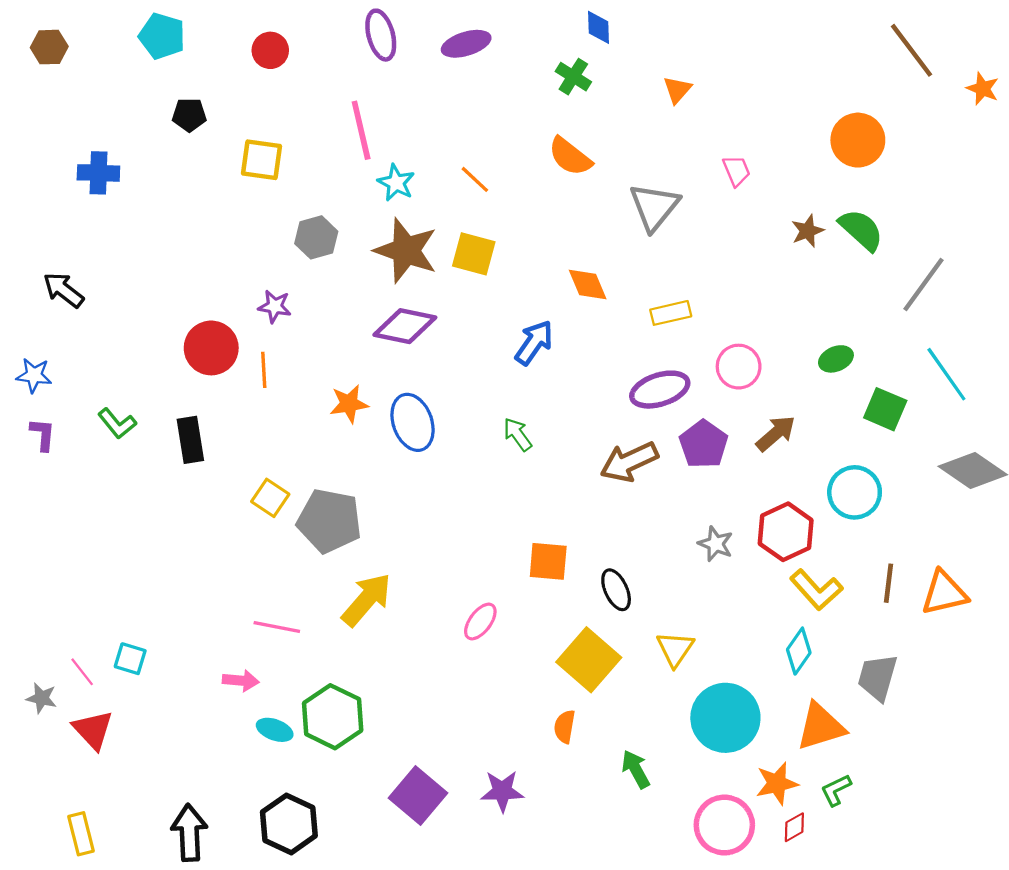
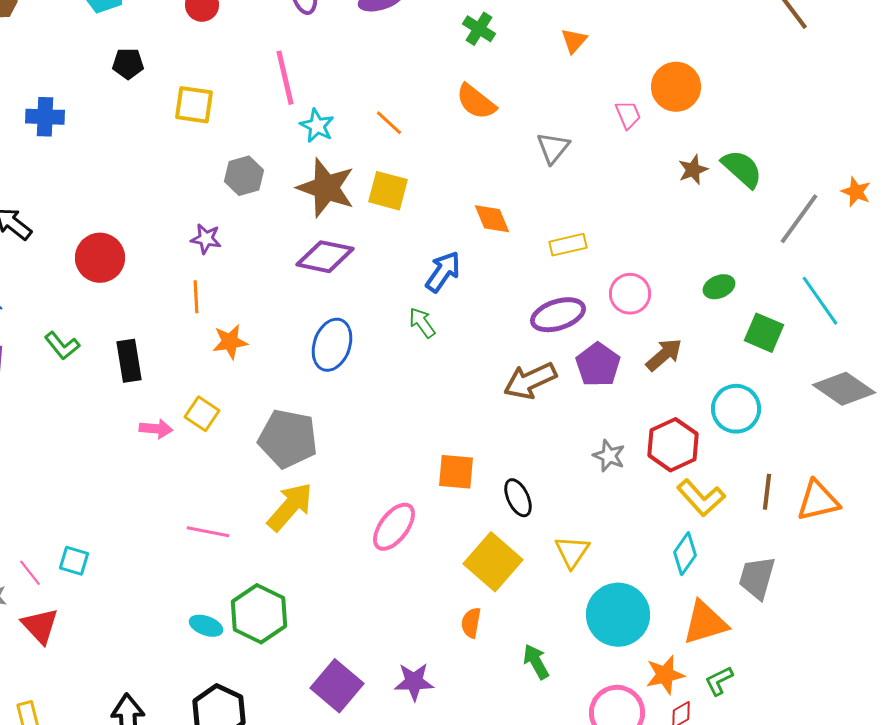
orange star: (983, 89) -> (856, 192), moved
orange circle: (858, 140) -> (676, 87), moved
gray triangle: (654, 207) -> (553, 148), size x0.7
red circle: (211, 348) -> (100, 258), moved
orange star: (349, 404) -> (230, 342), moved
blue ellipse: (413, 422) -> (332, 345), turned 39
green arrow: (518, 434) -> (422, 323), moved
gray pentagon: (329, 521) -> (288, 439), moved
pink ellipse: (480, 622) -> (394, 527), size x1.4
pink arrow: (241, 681) -> (156, 429), moved

